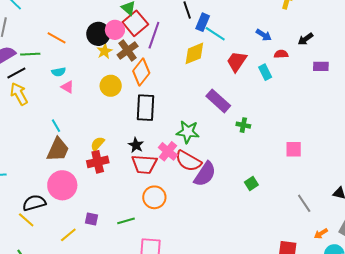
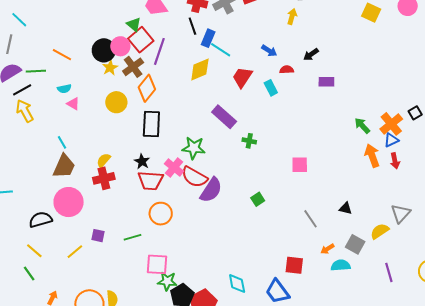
yellow line: (26, 220) -> (34, 251), moved

